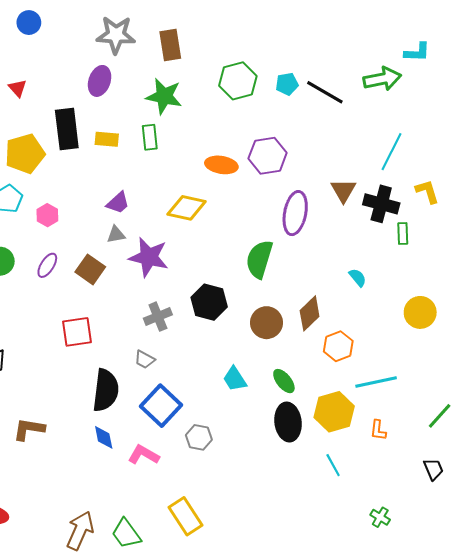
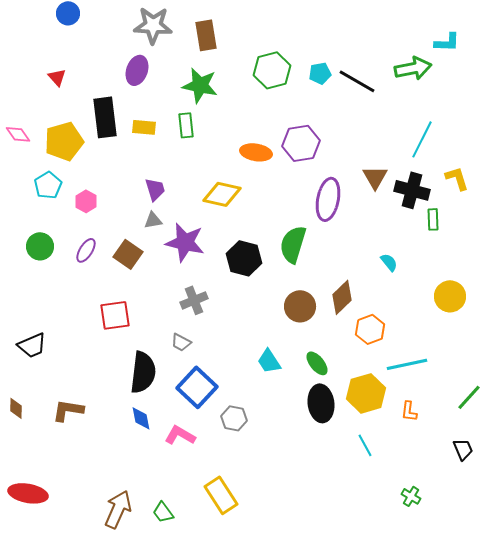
purple trapezoid: (118, 203) -> (155, 189), turned -65
black hexagon: (209, 302) -> (244, 258), moved
green trapezoid: (126, 534) -> (163, 512), size x0.7

